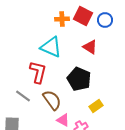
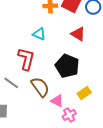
cyan triangle: (51, 47) -> (39, 34), size x0.6
pink triangle: (63, 120) -> (57, 101), moved

